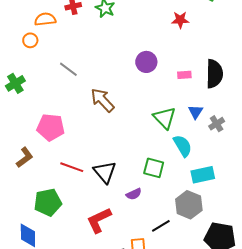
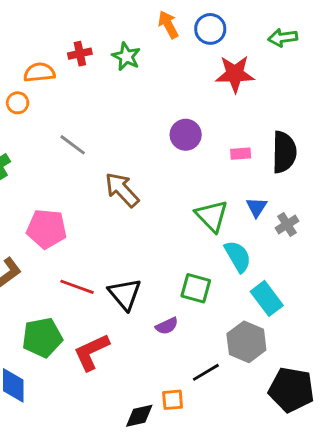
red star: (180, 20) -> (235, 74), size x1.5
cyan rectangle: (203, 175) -> (267, 298), turned 65
red L-shape: (99, 220) -> (91, 352), moved

